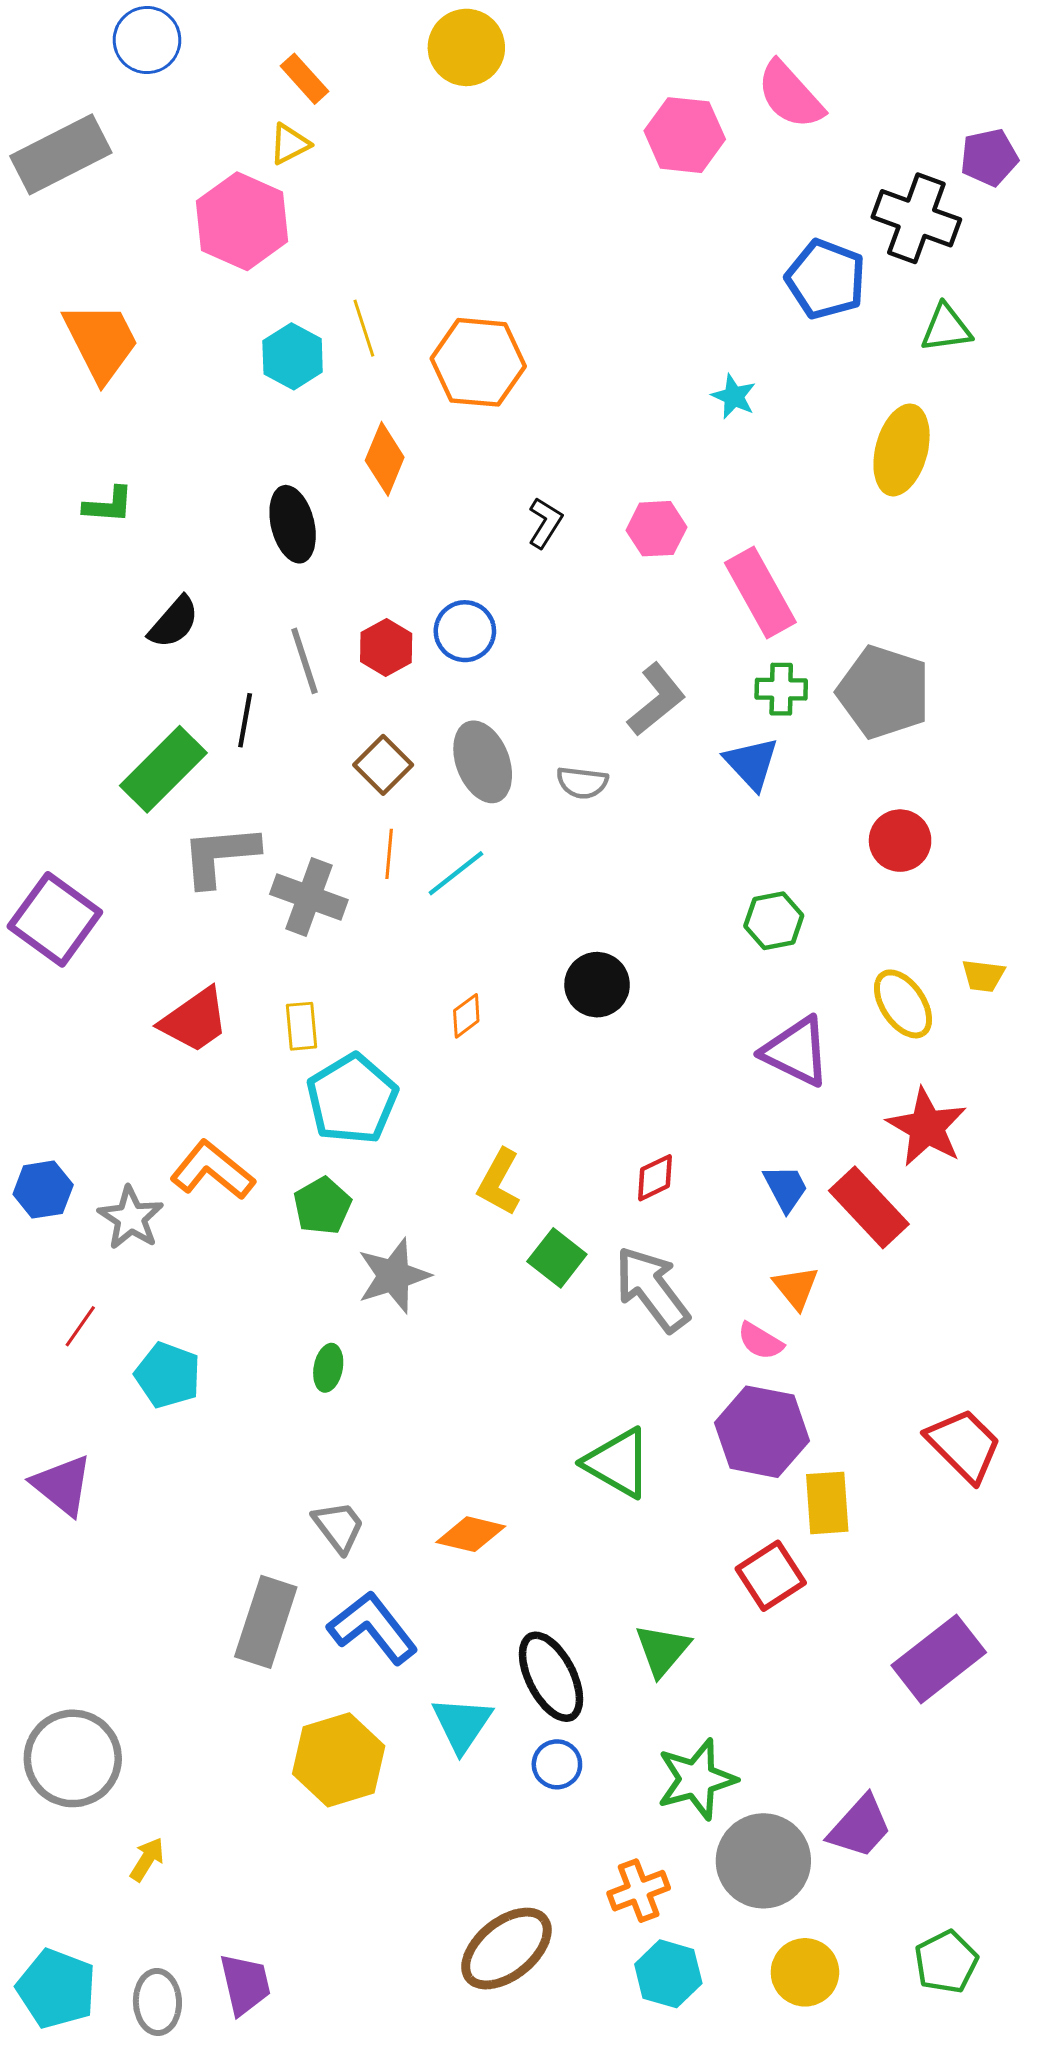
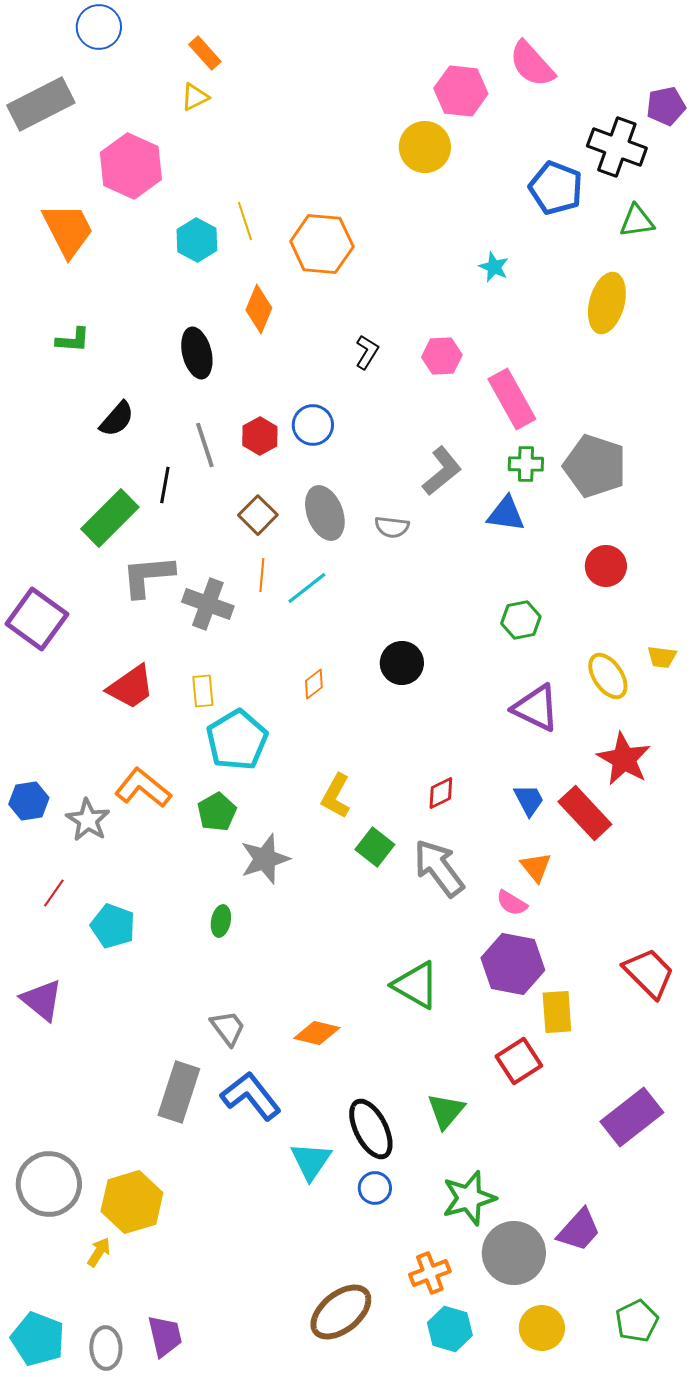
yellow circle: (466, 47) -> (425, 147), moved
pink hexagon: (242, 221) -> (131, 166), moved
blue triangle: (752, 763) -> (506, 514), turned -39
yellow hexagon: (339, 1760) -> (132, 1202), moved

